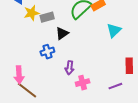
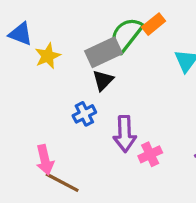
gray rectangle: (47, 17) -> (104, 52), moved, size x1.5
purple arrow: (69, 68) -> (125, 134), size x1.5

